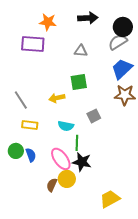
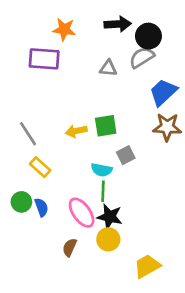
black circle: (123, 27) -> (148, 36), moved
gray semicircle: (118, 42) -> (142, 57), moved
green square: (79, 82) -> (106, 126), moved
yellow rectangle: (30, 125) -> (40, 167), turned 35
cyan semicircle: (66, 126) -> (102, 170), moved
yellow circle: (67, 179) -> (108, 239), moved

